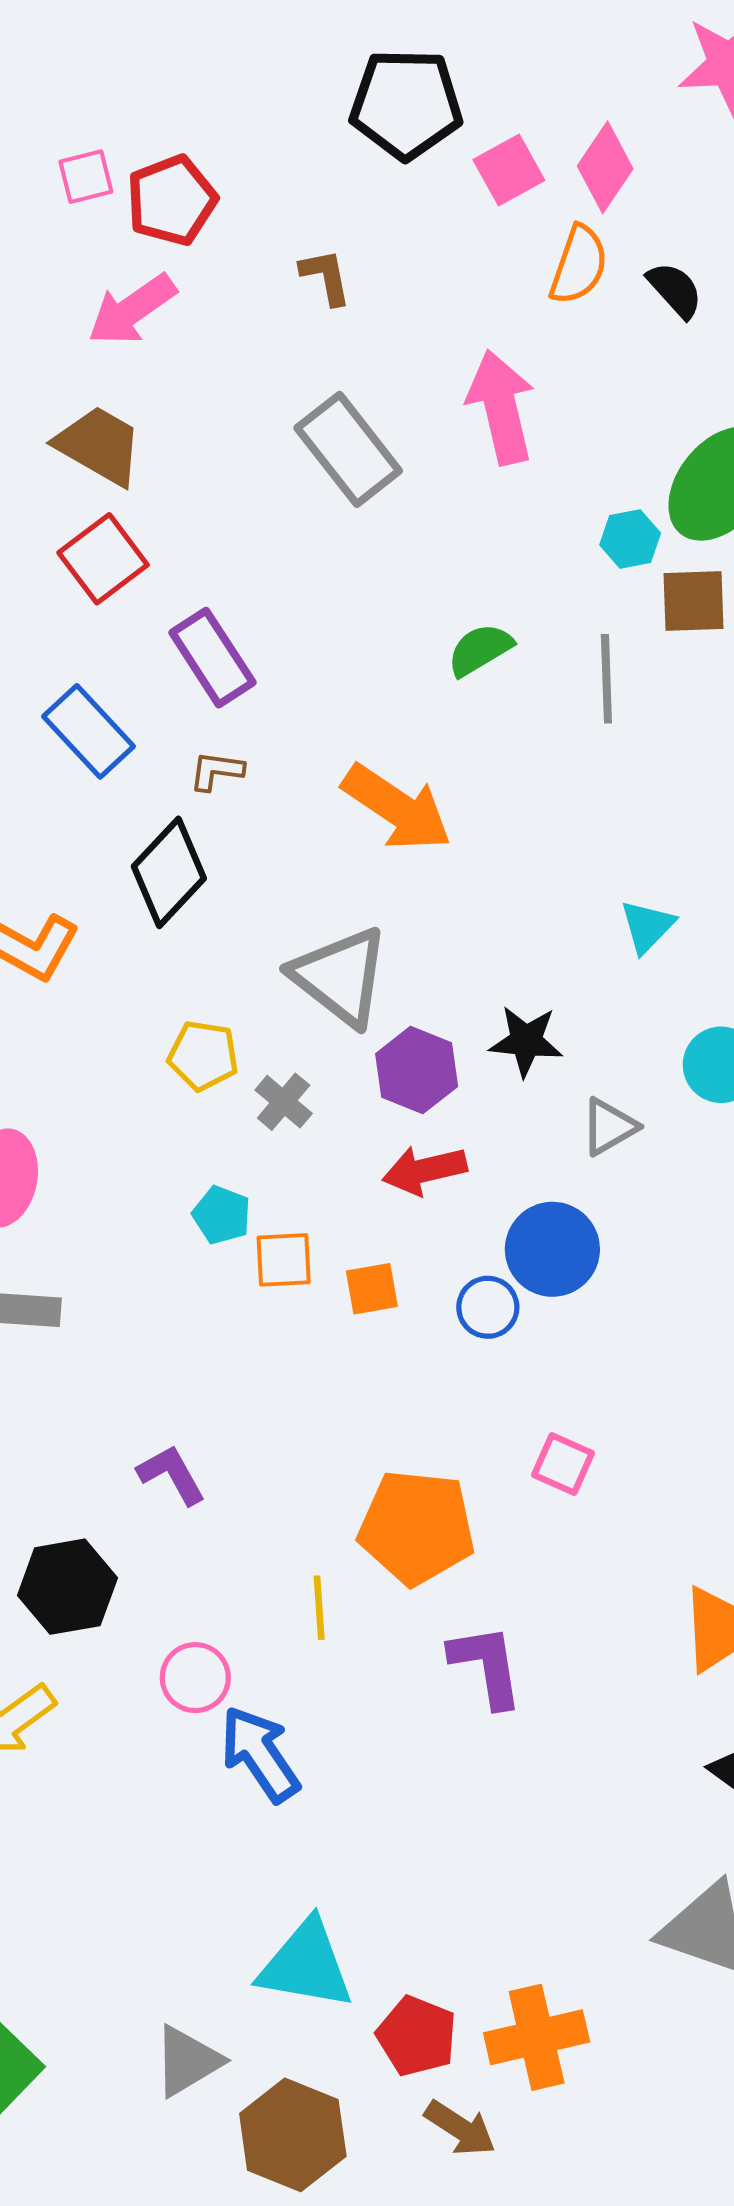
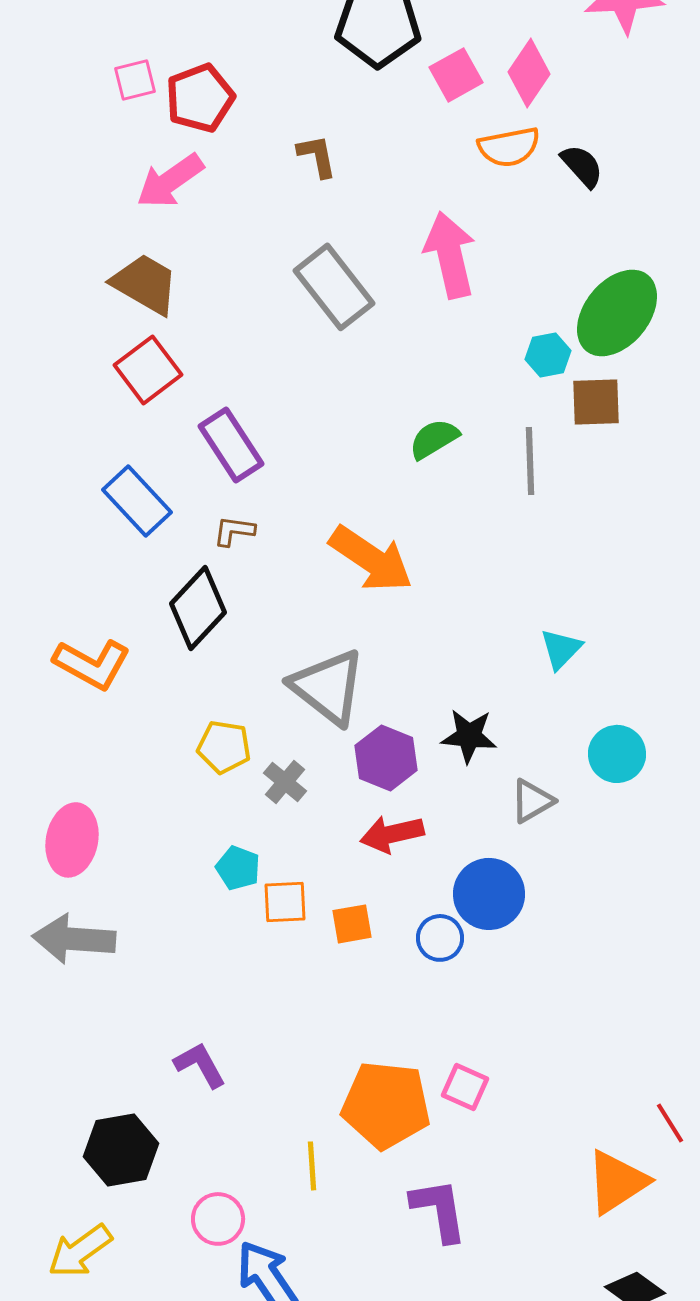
orange semicircle: (579, 265) -> (509, 147), turned 60
pink square: (563, 1464) -> (465, 1087), moved

